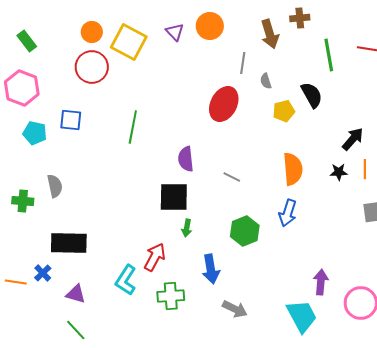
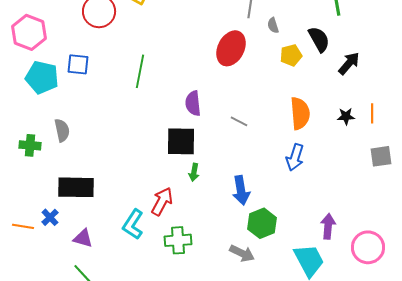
cyan pentagon: (35, 133) -> (42, 77), size x1.4
black arrow: (353, 139) -> (349, 63), moved
green hexagon: (245, 231) -> (262, 223), moved
blue arrow: (211, 269) -> (241, 190), moved

